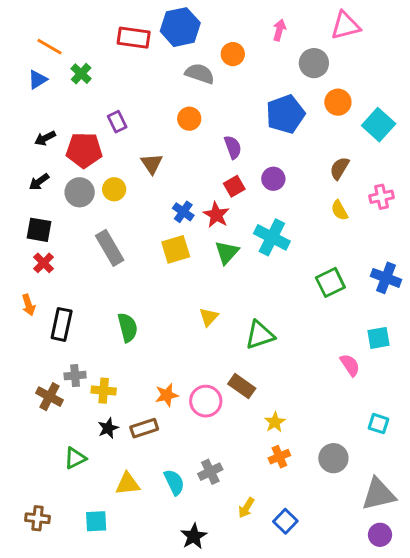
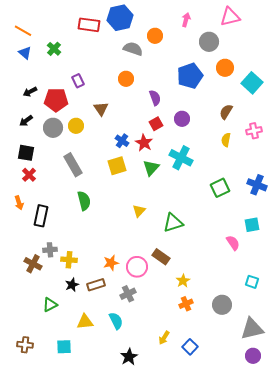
orange line: (50, 47) -> (23, 31), moved
blue triangle: (38, 80) -> (25, 53), turned -48
yellow semicircle: (339, 210) -> (226, 140), turned 40
green semicircle: (128, 327) -> (84, 201), moved
gray cross: (210, 472) -> (128, 294), moved

